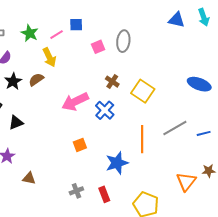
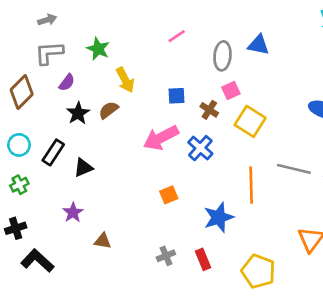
blue triangle: (177, 20) -> (259, 45), moved
blue square: (76, 25) -> (176, 96), moved
pink line: (57, 35) -> (177, 36), moved
pink square: (98, 47) -> (231, 90), moved
gray line: (175, 128) -> (294, 169), turned 45

